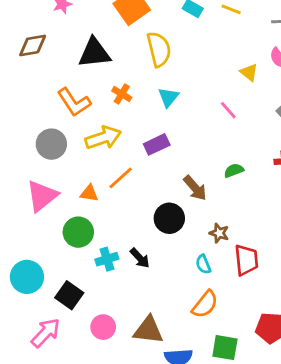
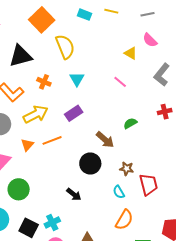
orange line: (121, 178) -> (52, 140), turned 30
orange triangle: (89, 193) -> (27, 145), moved, turned -48
green circle: (78, 232) -> (19, 189), moved
cyan cross: (107, 259) -> (52, 223), moved

